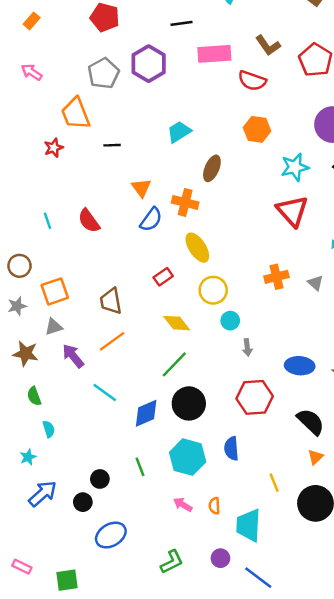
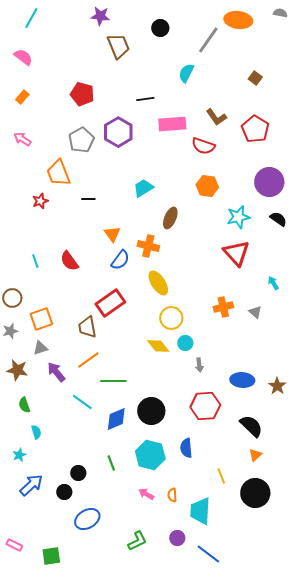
red rectangle: (163, 277) -> (110, 303), moved, size x1.8
yellow diamond: (177, 323) -> (158, 346), moved
green line: (174, 364) -> (113, 381), moved, turned 45

